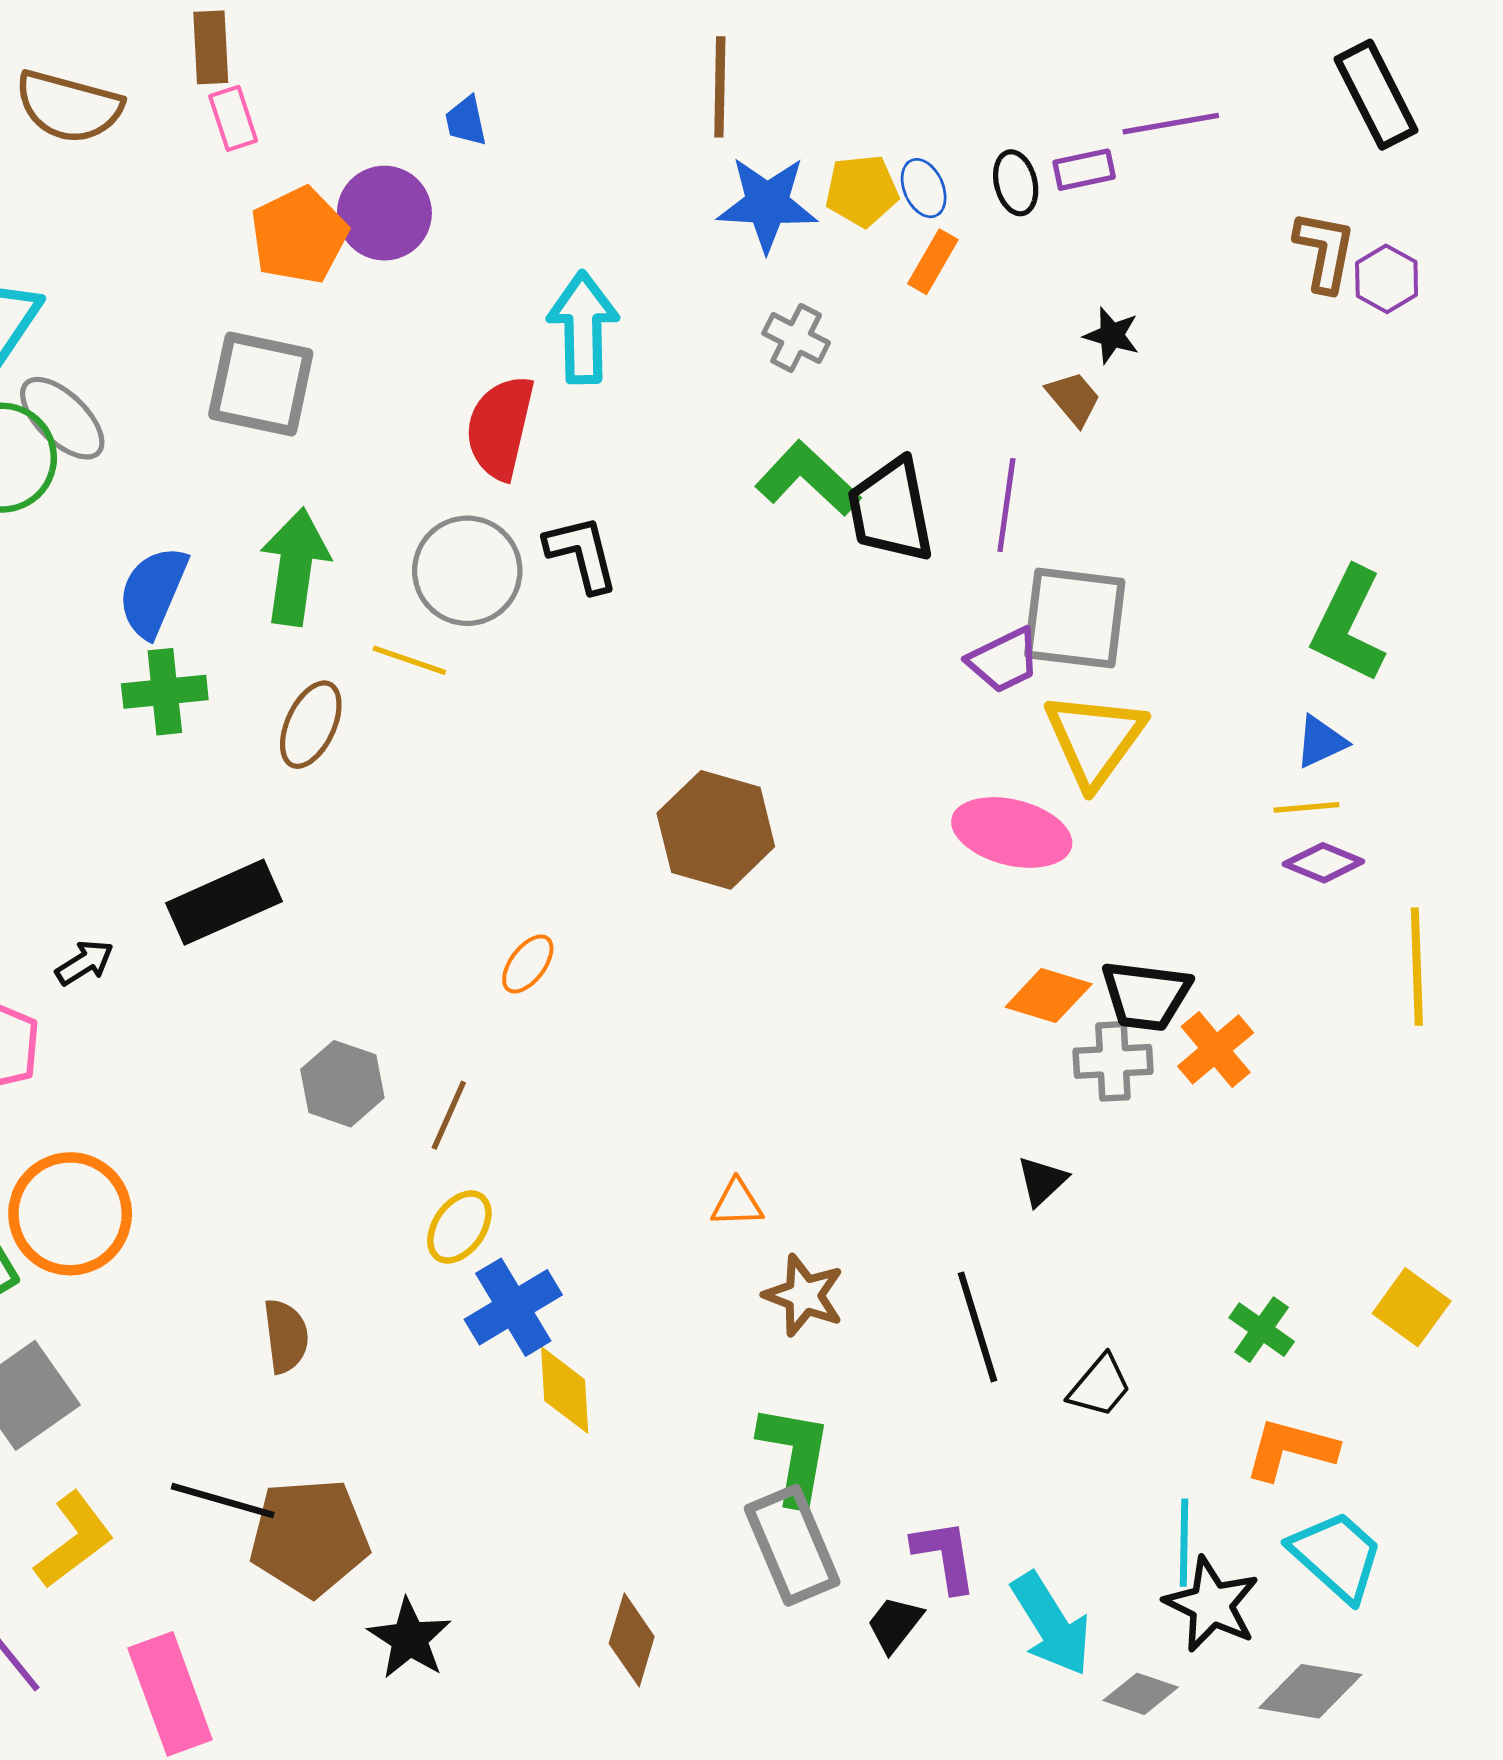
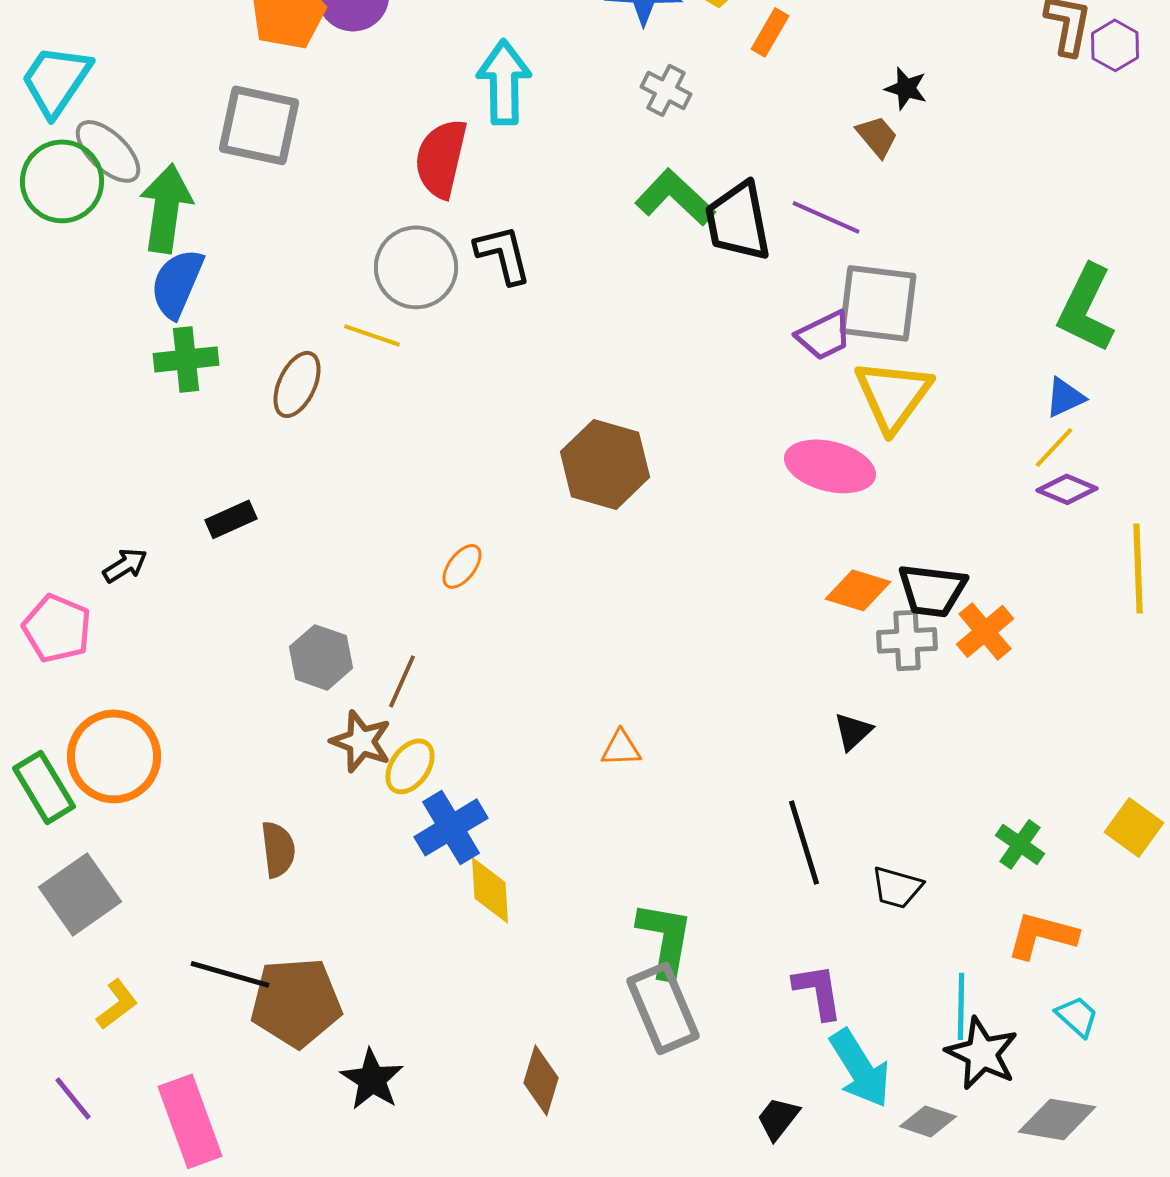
purple line: (1006, 505) -> (826, 217), turned -74
green arrow: (295, 567) -> (166, 208), moved
yellow line: (1306, 807) -> (1054, 447), turned -42
black rectangle: (224, 902) -> (231, 519), size x0.6
brown star: (804, 1295) -> (361, 741), moved
black trapezoid: (1100, 1386) -> (897, 887), turned 66
yellow L-shape: (74, 1540) -> (117, 1004), size x0.7
purple L-shape: (945, 1556) -> (818, 991), moved
cyan trapezoid: (1337, 1556) -> (1077, 1016), size x0.6
black trapezoid: (895, 1624) -> (778, 1118), moved

